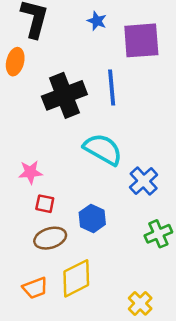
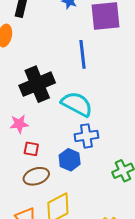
black cross: (64, 95) -> (37, 84), moved
blue cross: (144, 181) -> (86, 136), moved, turned 35

